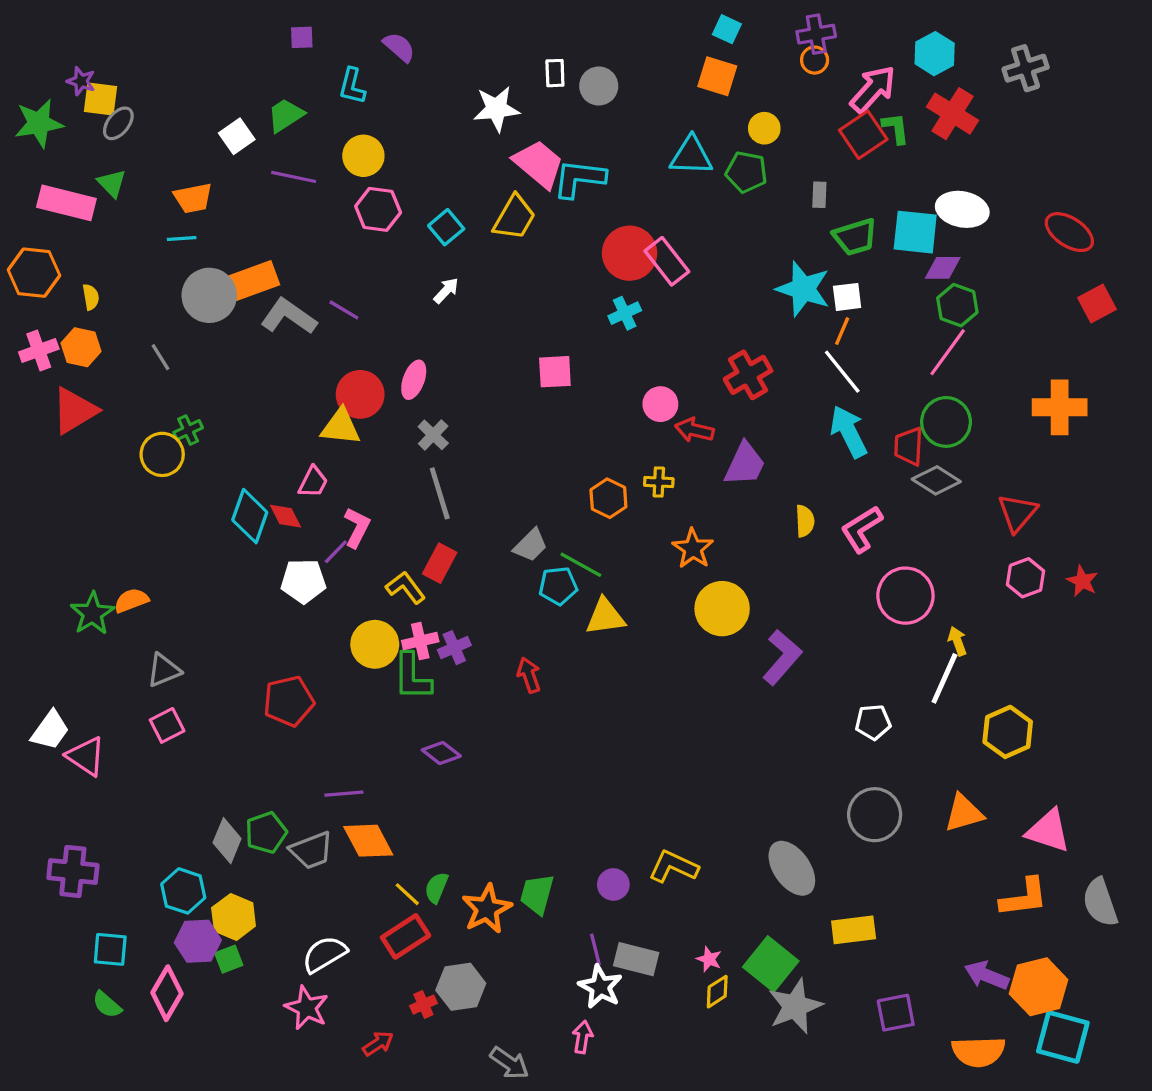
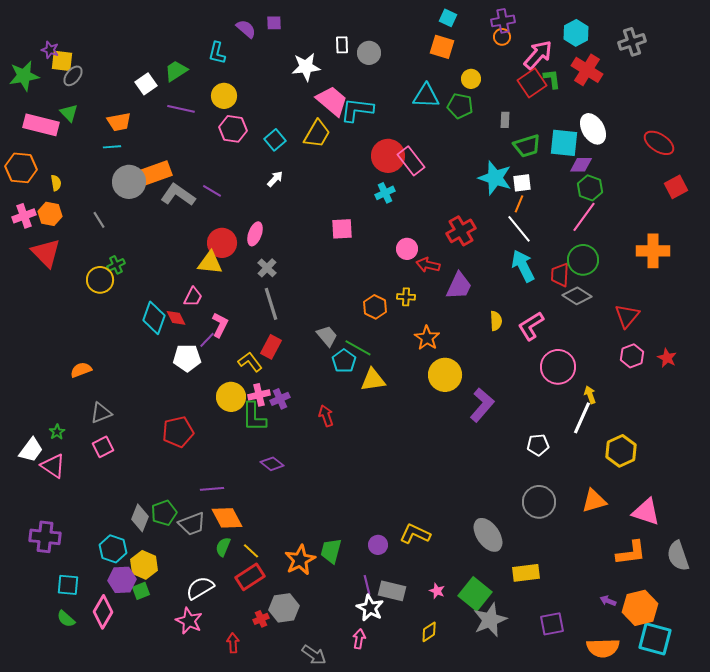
purple square: (302, 37) -> (274, 23), moved
white ellipse: (962, 209) -> (593, 129), turned 48
red triangle: (75, 411) -> (46, 253), turned -44
gray trapezoid: (531, 545) -> (327, 336), turned -85
cyan pentagon: (558, 586) -> (344, 361), turned -30
green star: (92, 613) -> (57, 432), moved, size x0.6
green semicircle: (436, 888) -> (223, 547), moved
purple arrow: (987, 975) -> (608, 601), size x0.6
yellow diamond: (717, 992) -> (429, 632), moved
red arrow: (378, 1044) -> (233, 643), turned -60

